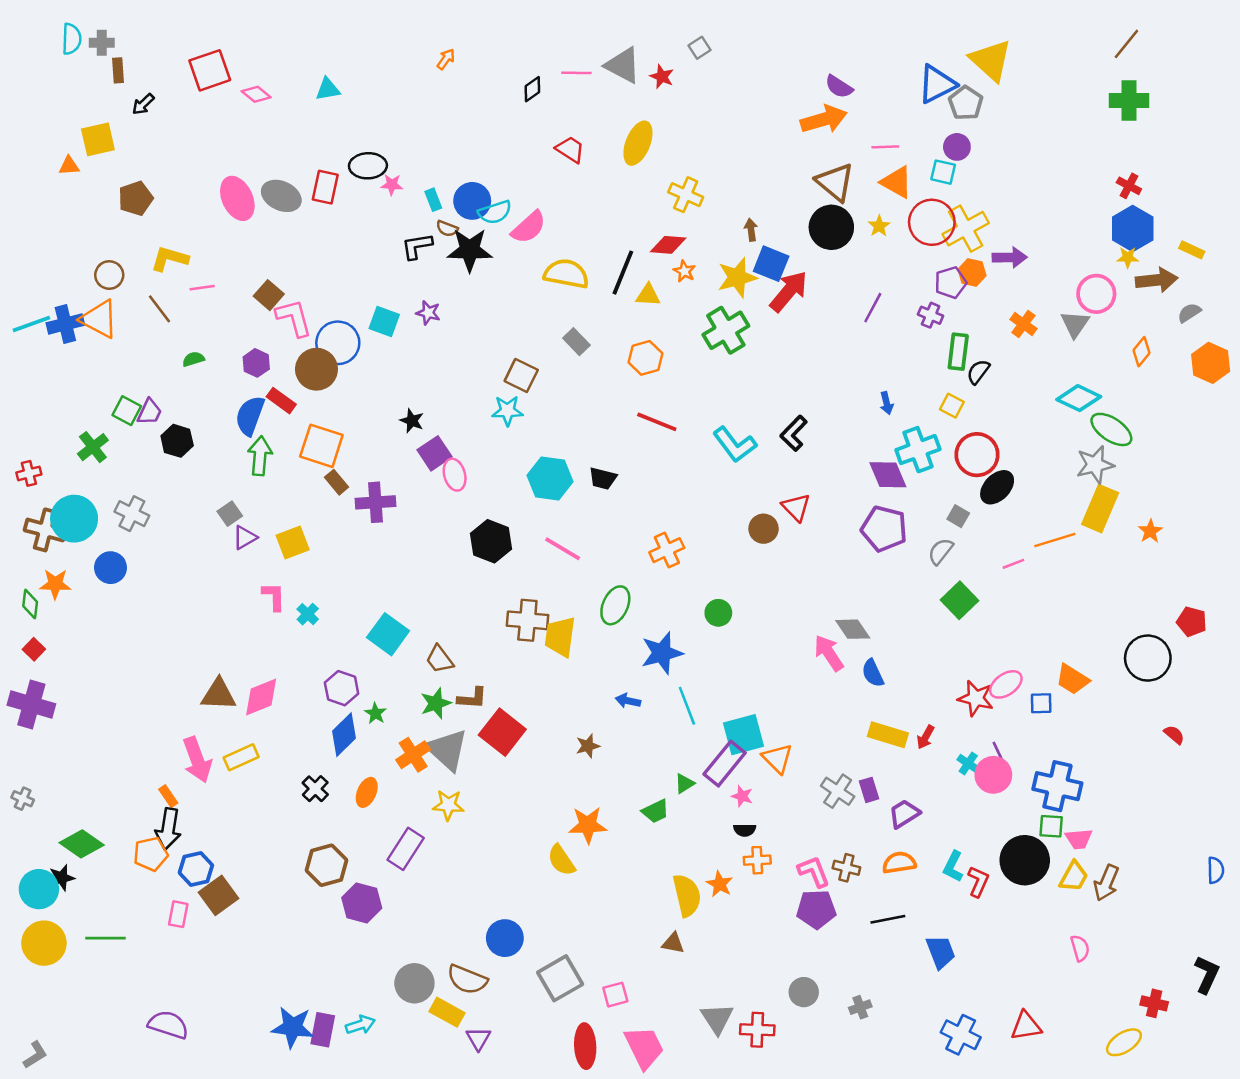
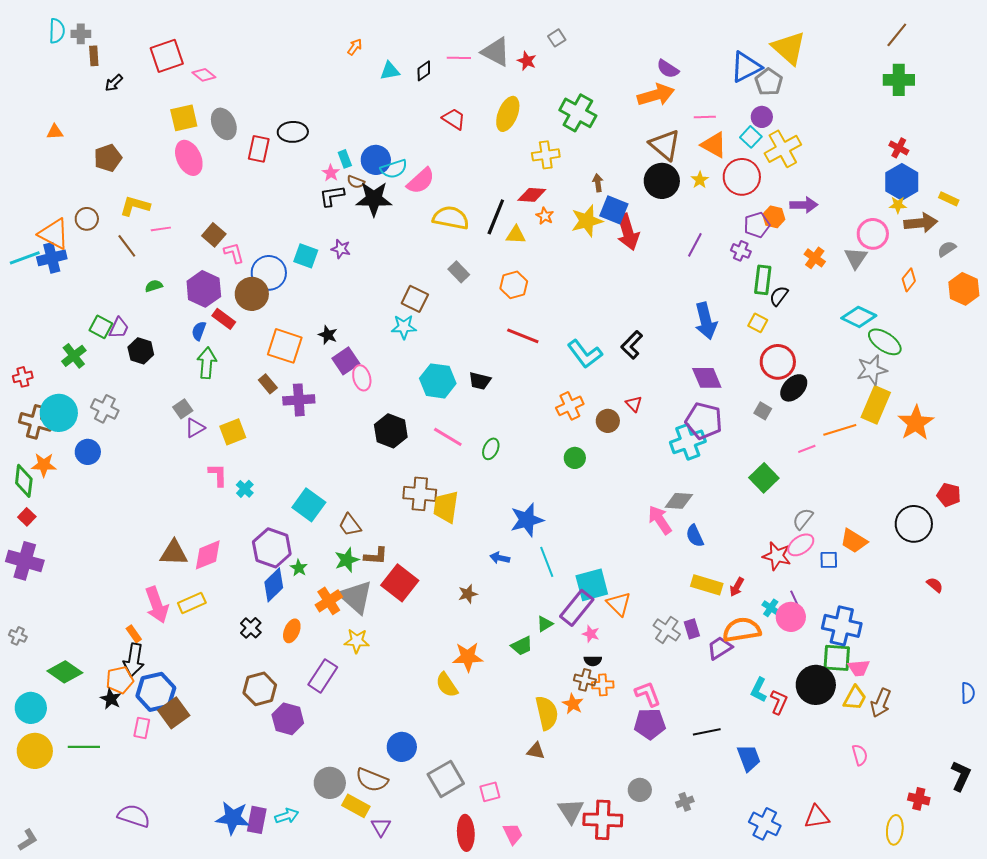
cyan triangle: (328, 89) -> (390, 71), moved
yellow square: (98, 139) -> (184, 118), moved
cyan square: (943, 172) -> (751, 137), turned 30
pink star: (392, 185) -> (331, 173), moved, turned 30
yellow cross: (686, 195) -> (546, 155), turned -32
gray ellipse: (281, 196) -> (224, 124), moved, turned 40
yellow cross: (966, 229) -> (783, 149), moved
red arrow: (789, 291) -> (628, 232), turned 123
pink L-shape: (294, 318) -> (234, 253), size x0.7
orange triangle: (99, 319) -> (54, 234), moved
green cross: (726, 330) -> (578, 113), moved, turned -30
purple hexagon: (256, 363) -> (204, 289), size x1.6
blue arrow: (887, 403) -> (706, 321), size x2.0
blue semicircle: (250, 416) -> (199, 331), size x0.6
orange square: (321, 446) -> (285, 346), moved
cyan cross: (918, 450) -> (688, 442), moved
red triangle: (796, 507) -> (634, 404), size x0.7
orange star: (1150, 531) -> (916, 423), size x1.8
orange cross: (667, 550) -> (570, 406), moved
gray semicircle: (941, 551) -> (803, 519), moved
green diamond: (30, 604) -> (24, 481), size x1.4
green ellipse: (615, 605) -> (491, 449), moved, size x0.7
green circle: (718, 613) -> (575, 458), moved
gray diamond: (853, 629) -> (679, 501), turned -52
purple hexagon: (342, 688) -> (272, 548), size x1.4
green square: (1051, 826) -> (837, 658), size x1.4
orange semicircle: (899, 863) -> (742, 630), moved, size x1.4
brown cross: (846, 868) -> (585, 680), moved
blue hexagon: (196, 869) -> (156, 692), size x1.4
black star: (62, 878) -> (111, 699), moved, turned -30
red cross: (757, 1030) -> (603, 820), size x1.4
yellow ellipse: (1124, 1042) -> (895, 830), turned -52
pink trapezoid: (644, 1047) -> (513, 834), size x0.6

